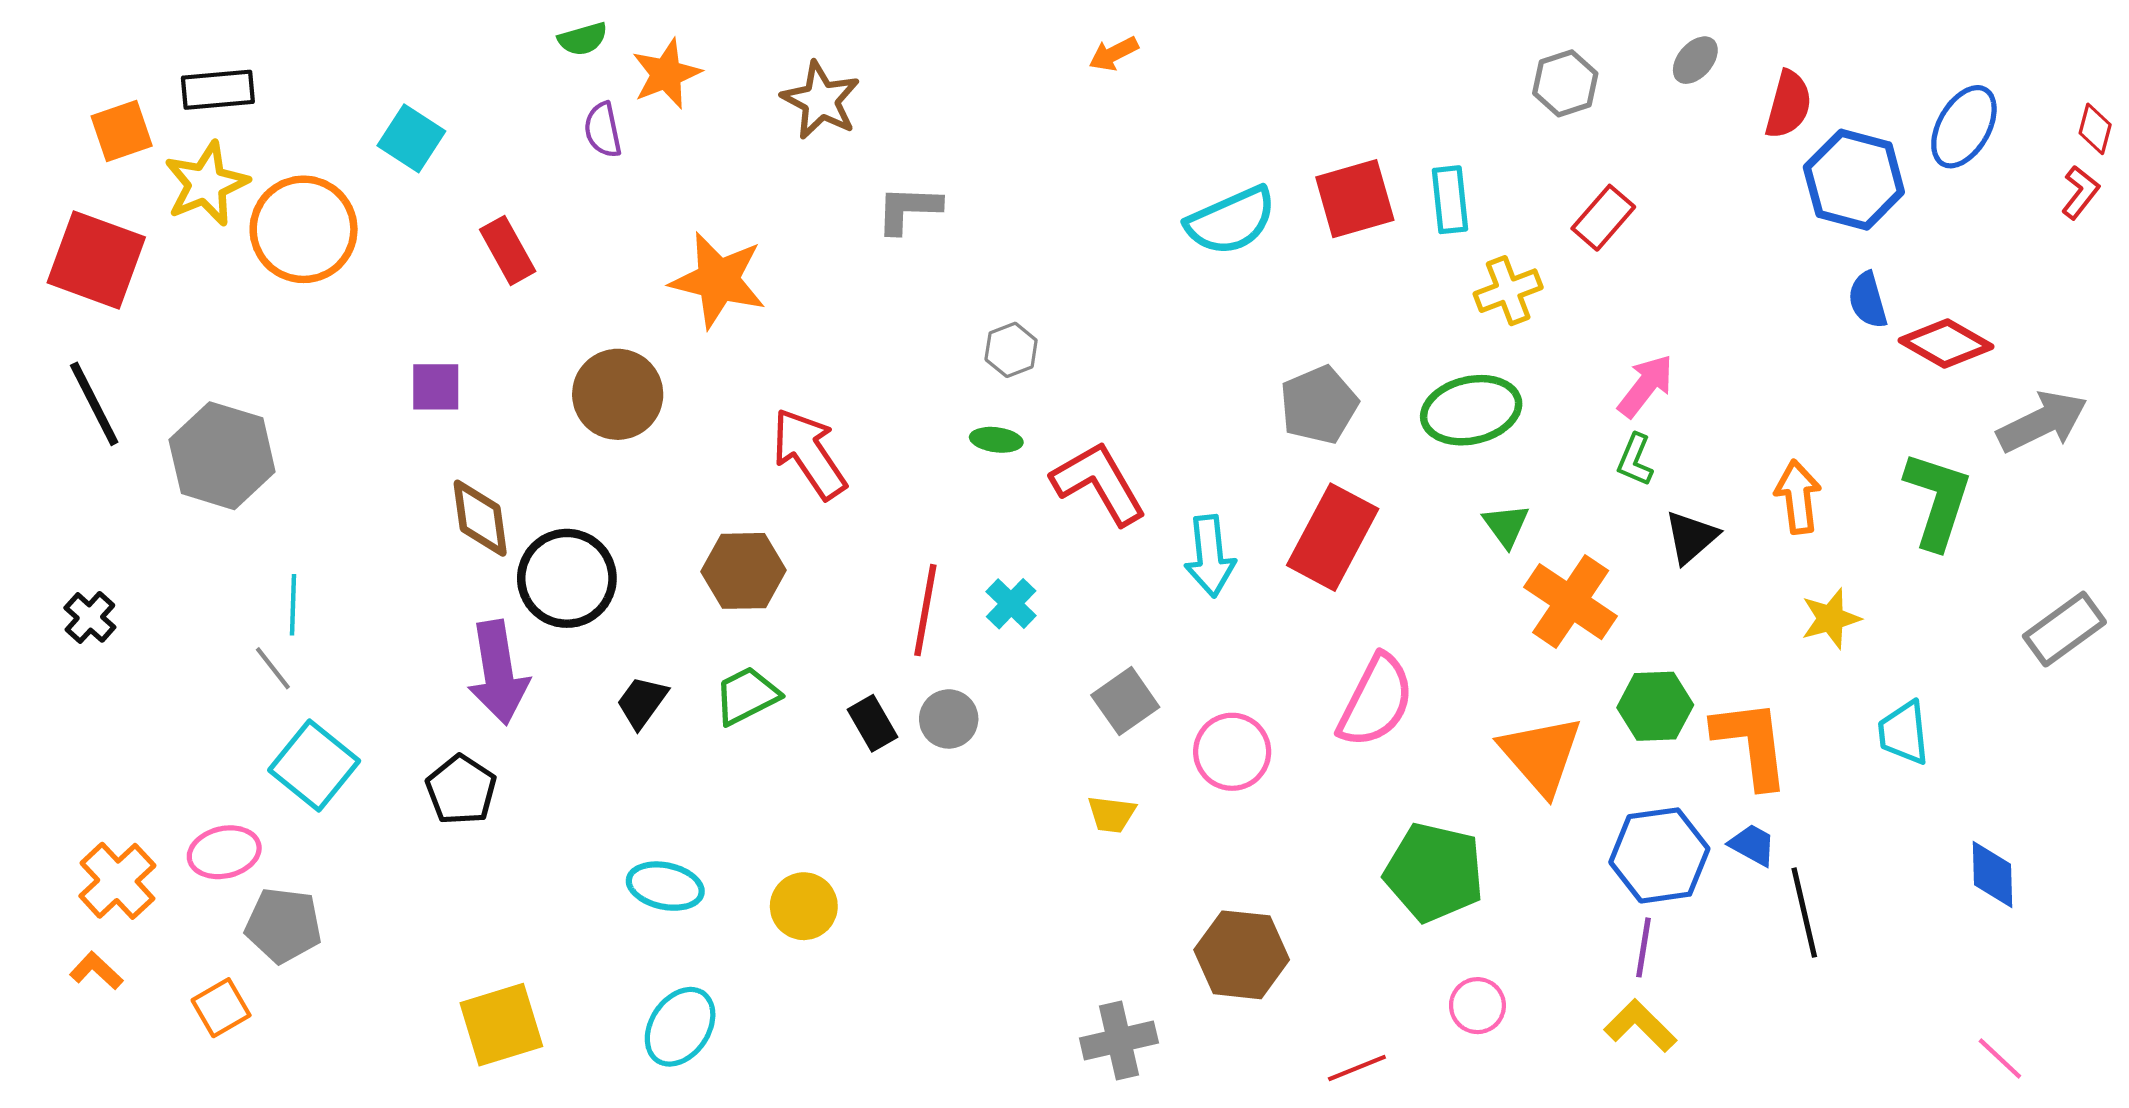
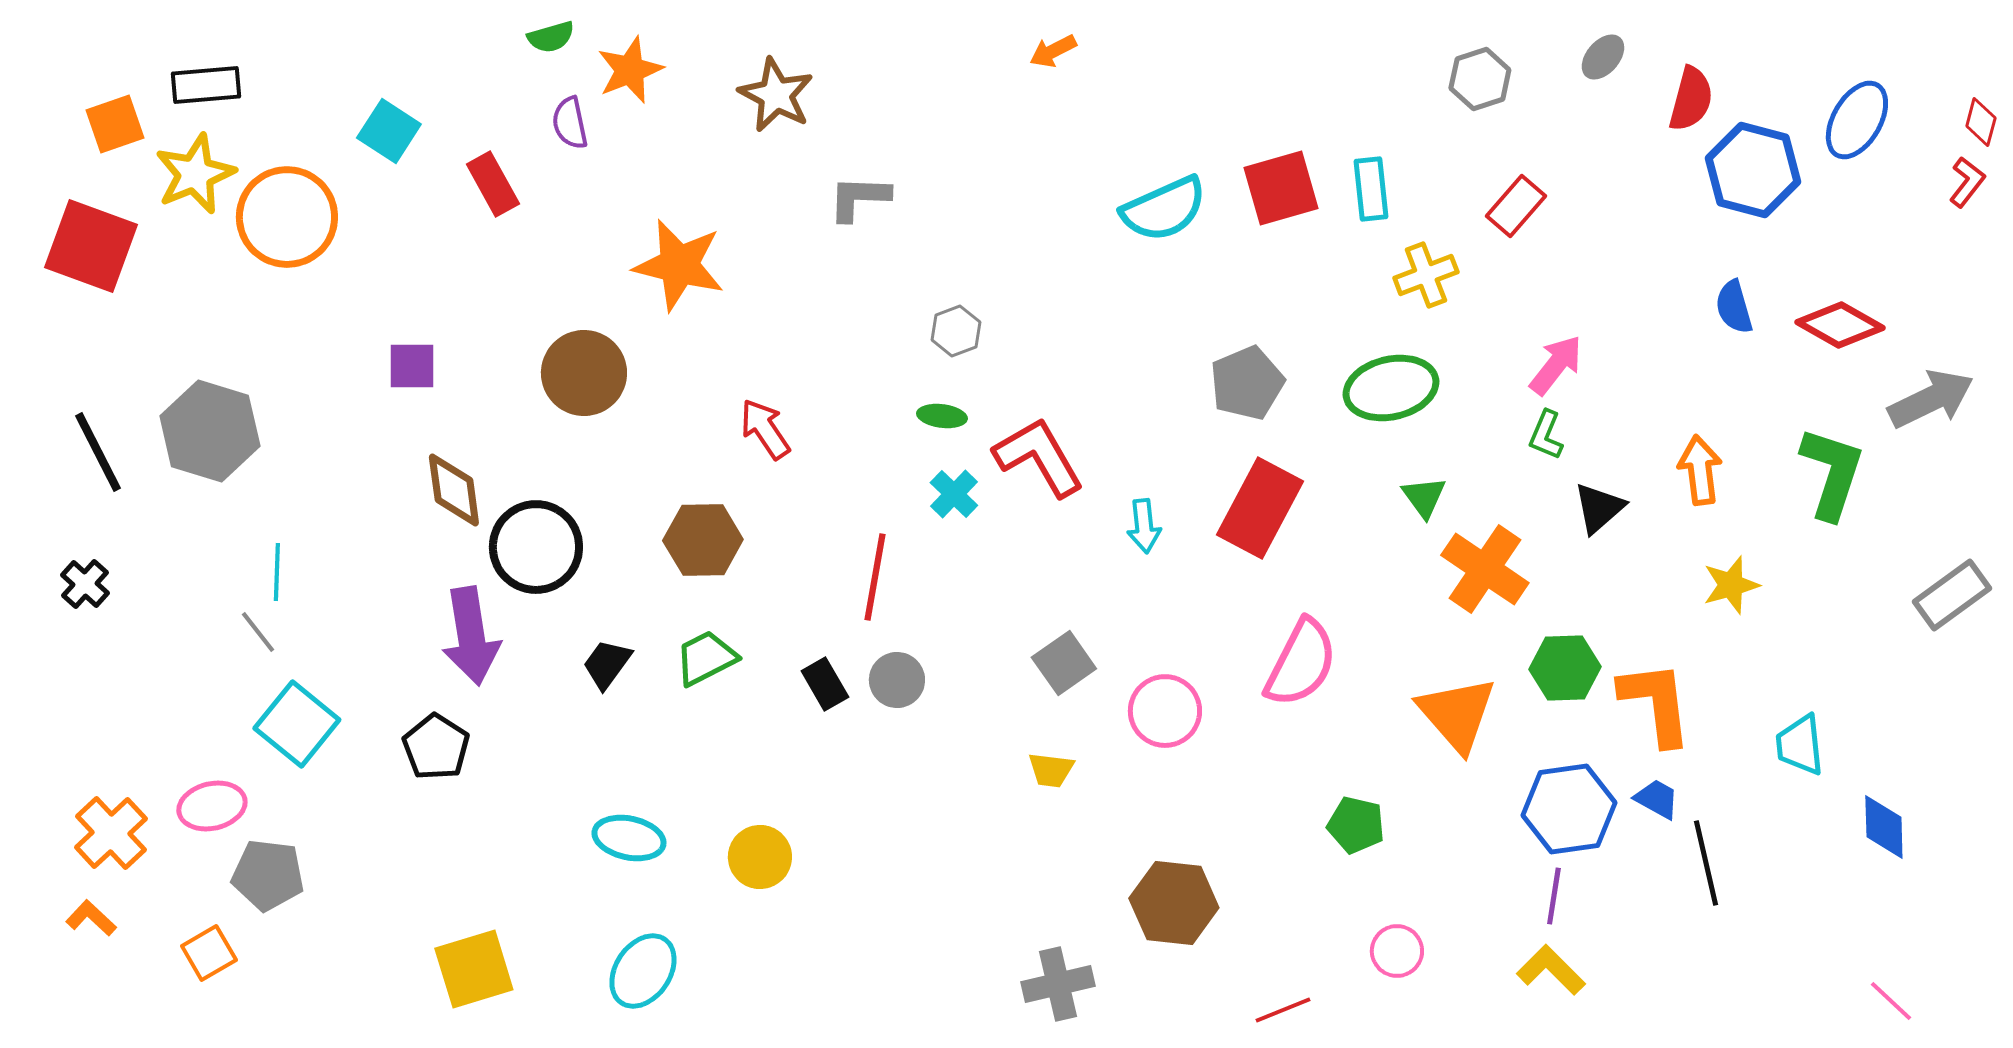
red rectangle: (508, 250) -> (493, 184), moved
blue semicircle: (1868, 300) -> (1734, 307), moved
black line: (94, 404) -> (98, 452), moved
red arrow: (809, 454) -> (765, 429), size x0.7
cyan arrow: (1210, 556) -> (1144, 526), size x0.7
cyan cross: (1011, 604) -> (954, 494), moved
cyan trapezoid: (1904, 733) -> (1800, 745), moved
green pentagon: (1434, 872) -> (1356, 825), size x0.6

